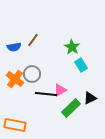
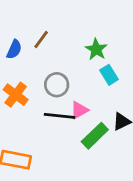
blue semicircle: (14, 47) -> (14, 49), turned -56
gray circle: (32, 74) -> (57, 85), moved

